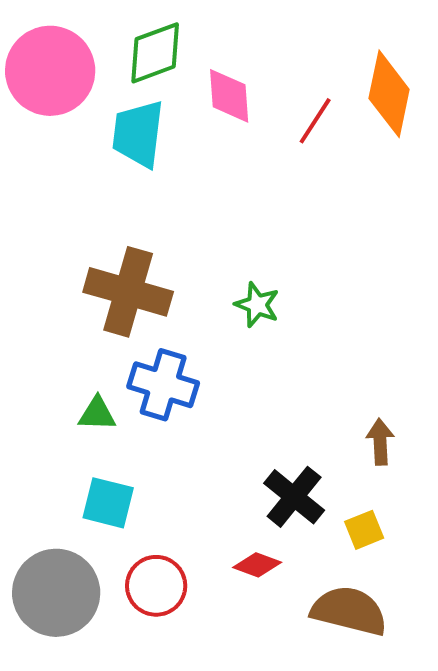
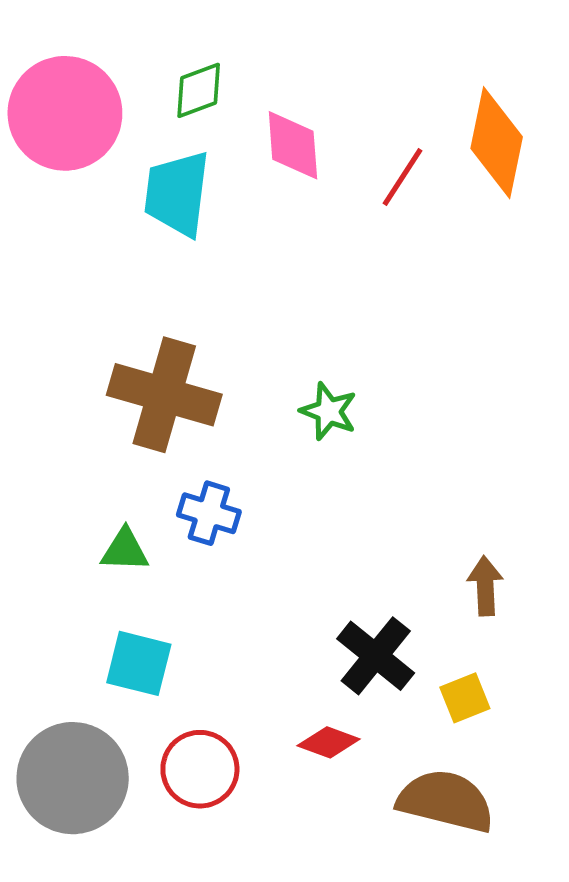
green diamond: (155, 53) -> (199, 90), size x0.7
blue cross: (163, 385) -> (209, 513), size x0.7

